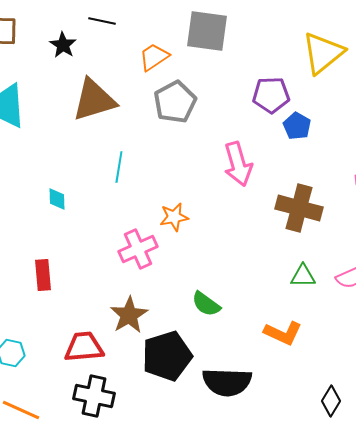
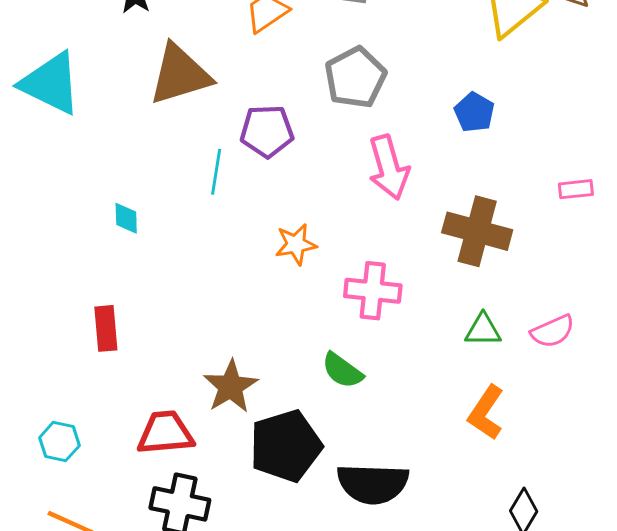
purple pentagon: (271, 95) -> (267, 131), moved
gray pentagon: (175, 102) -> (355, 77), moved
pink cross: (138, 249) -> (373, 291), moved, turned 30
orange L-shape: (283, 333) -> (486, 413), moved, turned 99

